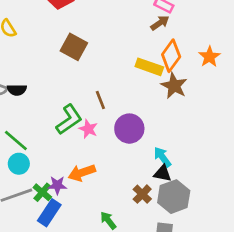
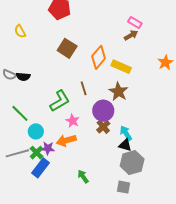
orange diamond: (171, 56) -> (99, 57), moved
brown star: (174, 86) -> (118, 92), moved
pink star: (88, 129) -> (73, 121), moved
cyan circle: (19, 164) -> (36, 131), moved
brown cross: (142, 194) -> (103, 127), moved

